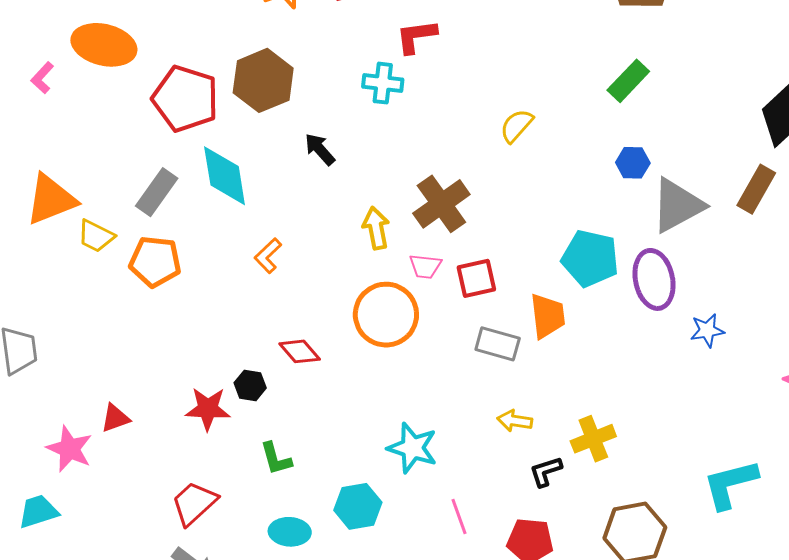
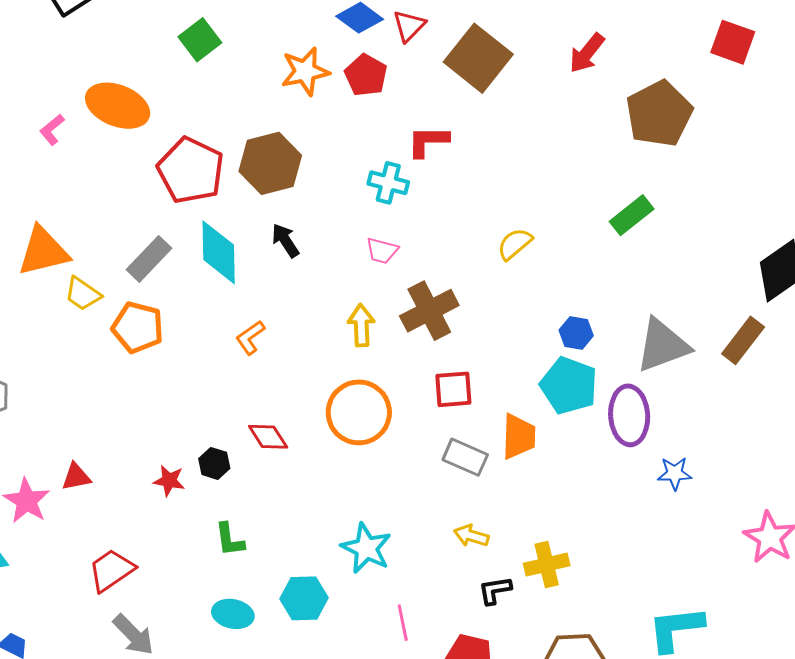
black arrow: (320, 149) -> (285, 240), moved
blue hexagon: (633, 163) -> (576, 333), moved
pink trapezoid: (425, 266) -> (382, 251), moved
red star: (208, 409) -> (169, 481), size x0.7
red trapezoid: (194, 503) -> (111, 570), moved

